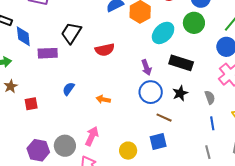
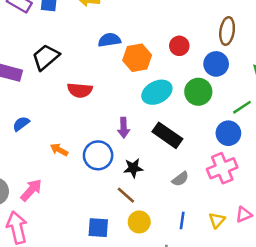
blue circle: (151, 92) -> (98, 155), moved
black star: (180, 93) -> (133, 168), moved
gray semicircle: (210, 97) -> (180, 179), moved, turned 56
blue square: (158, 142) -> (98, 228), moved
yellow circle: (128, 151) -> (139, 222), moved

